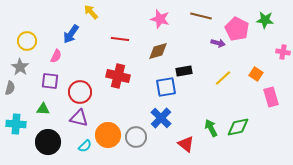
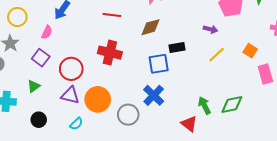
purple arrow: (218, 43) -> (211, 29), moved
purple square: (50, 81) -> (41, 58), turned 30
green triangle: (43, 109) -> (34, 86), turned -40
orange circle: (108, 135) -> (98, 99), moved
black circle: (48, 142) -> (39, 120), size x0.6
red triangle: (186, 144) -> (189, 124), moved

